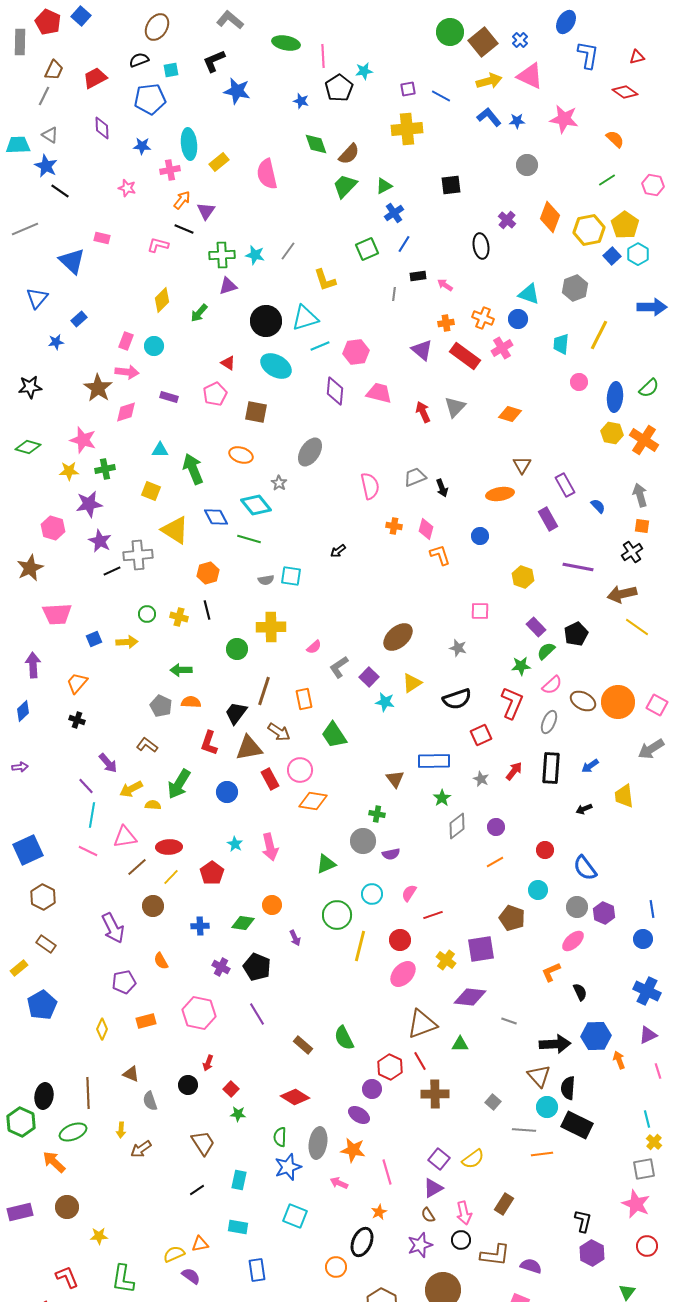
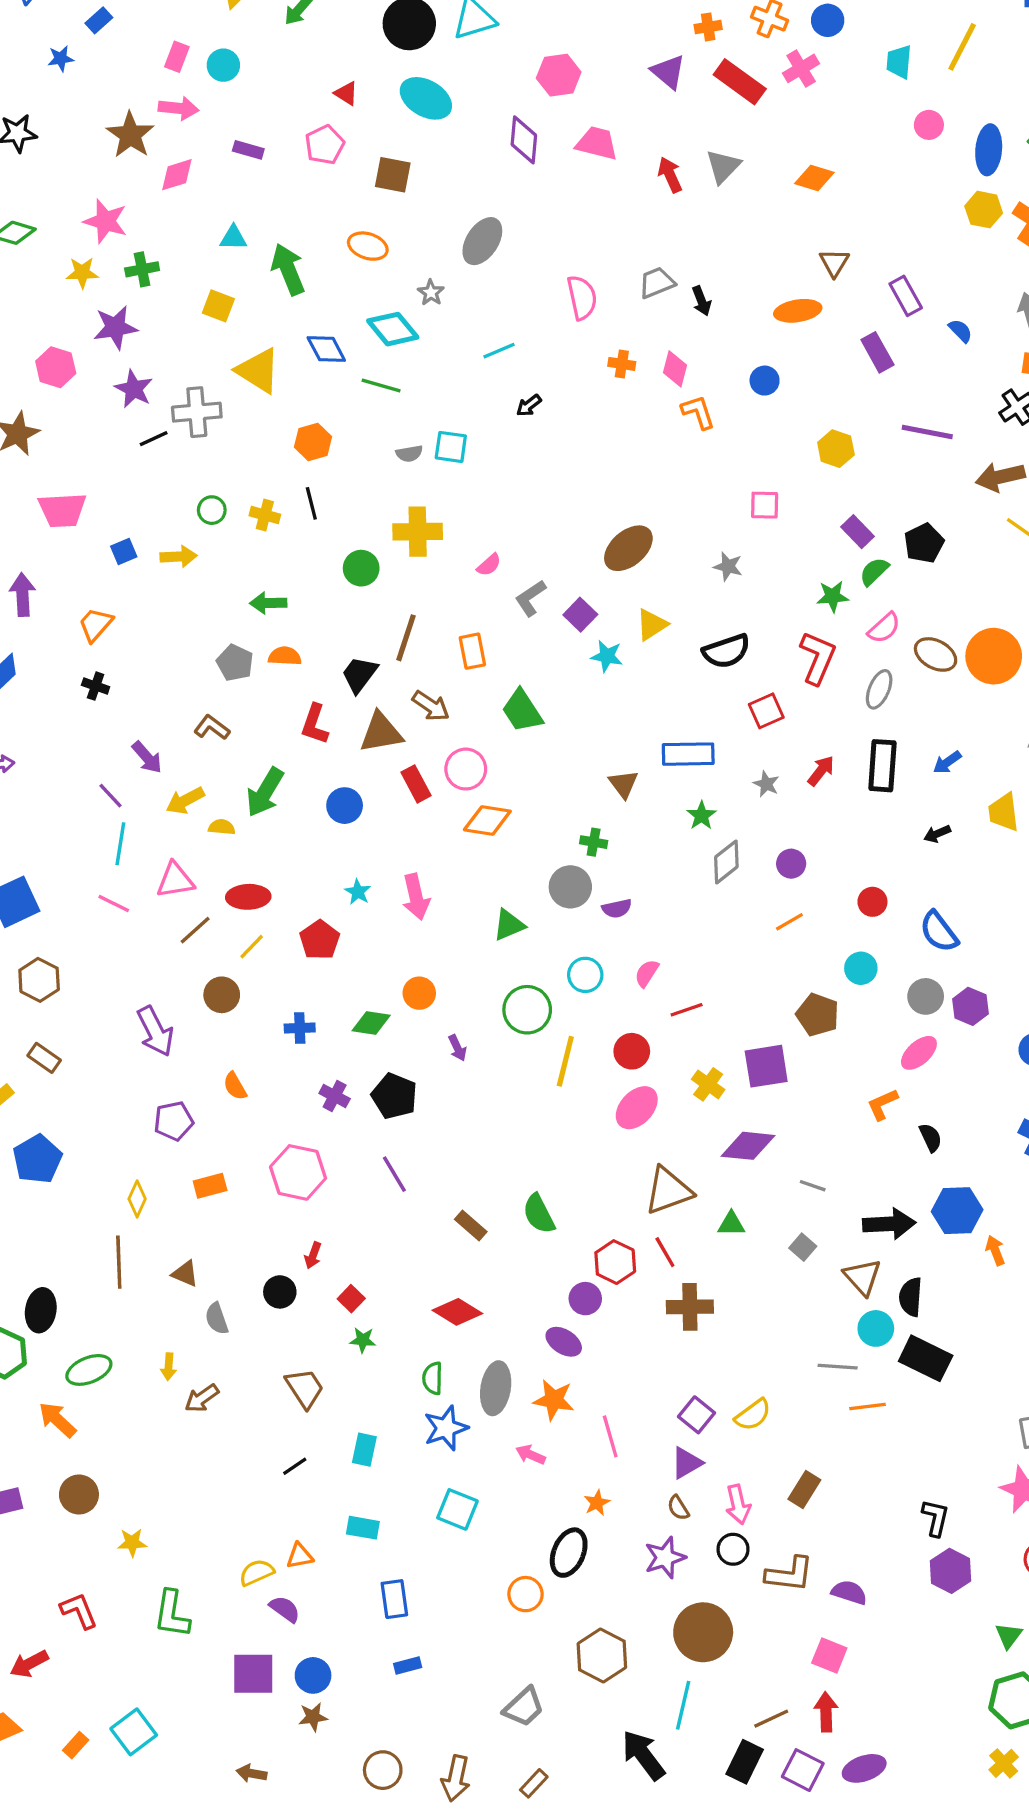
cyan line: (320, 346) -> (499, 351), moved
brown line: (88, 1093) -> (119, 1262), moved
gray square: (493, 1102) -> (803, 1247), moved

